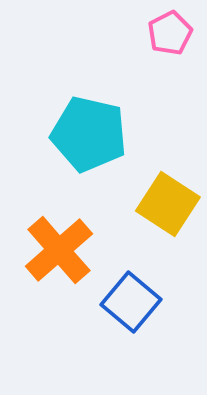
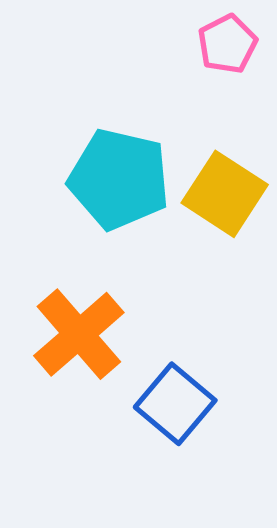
yellow square: (168, 204) -> (225, 194), moved

